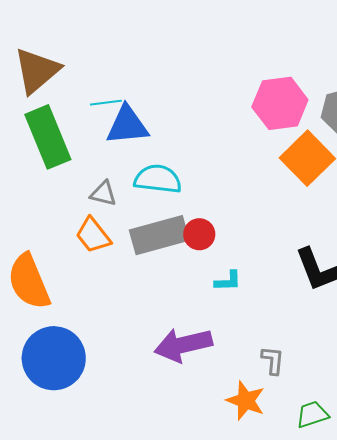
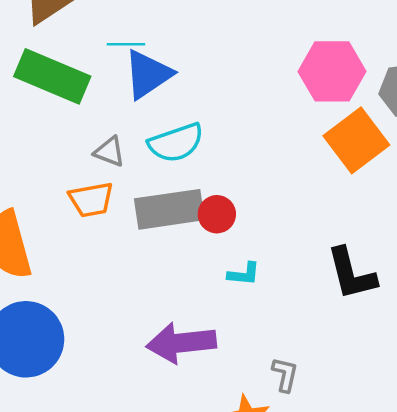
blue triangle: (127, 125) -> (148, 74), turned -36
green rectangle: (48, 137) -> (52, 76), turned -52
cyan semicircle: (158, 179) -> (176, 143), turned 147
orange trapezoid: (93, 235) -> (91, 200), turned -69

